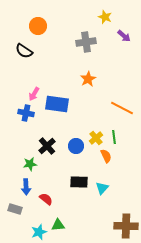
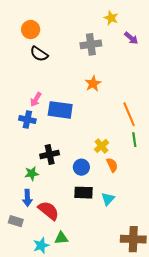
orange circle: (38, 26) -> (31, 30), moved
black semicircle: (24, 51) -> (39, 54), moved
orange line: (122, 108) -> (129, 114), turned 40
green line: (114, 137) -> (134, 140), moved
black cross: (47, 146) -> (50, 154), turned 30
blue circle: (76, 146) -> (81, 167), moved
red semicircle: (46, 199) -> (49, 211), size x1.5

